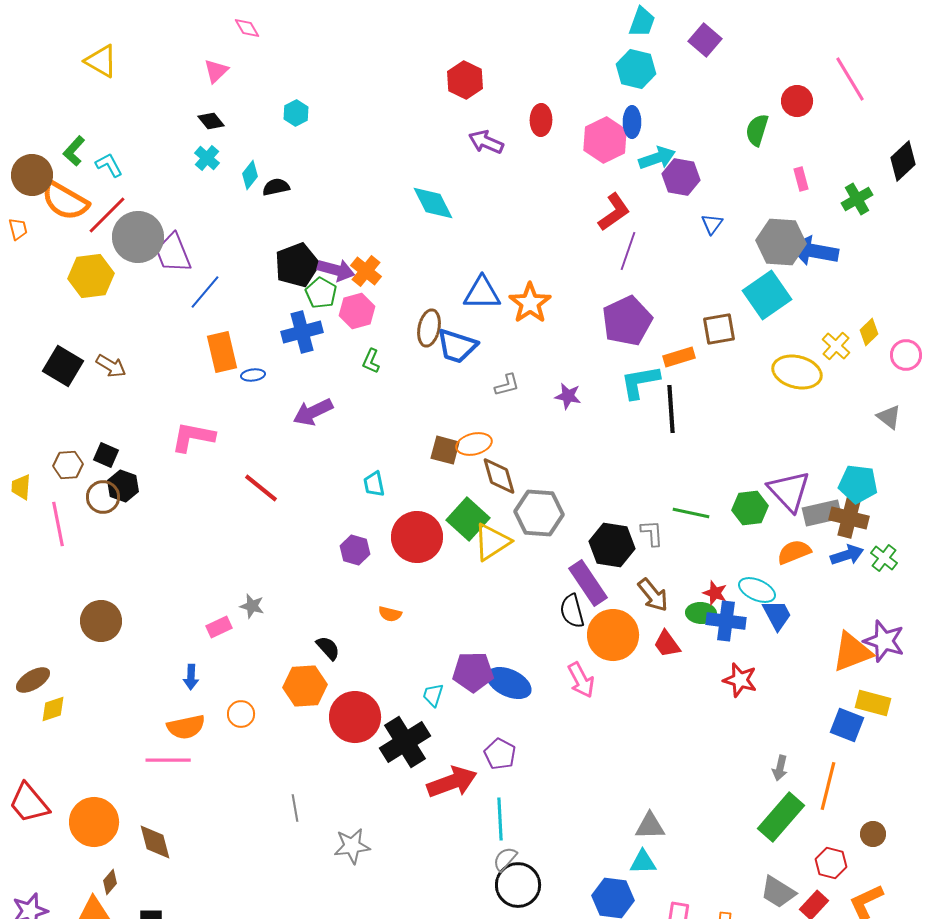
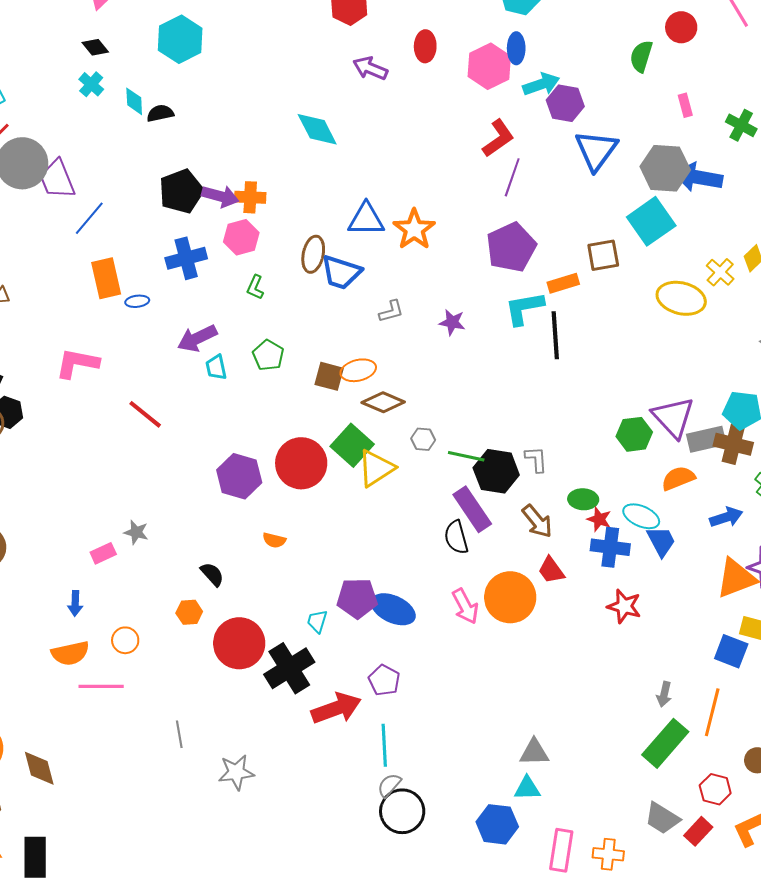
cyan hexagon: (296, 113) -> (180, 39), size x1.8
cyan diamond: (250, 175) -> (134, 101), turned -40
green cross: (857, 199) -> (741, 125), turned -32
blue triangle: (712, 224) -> (596, 150), size x2.0
orange cross: (366, 271) -> (250, 197), turned -36
green pentagon: (321, 293) -> (268, 355), moved
brown diamond: (499, 476) -> (383, 402), turned -51
cyan trapezoid: (374, 484) -> (216, 367), moved
gray hexagon: (539, 513) -> (423, 439), size x0.5
green line: (691, 513) -> (466, 456), moved
purple hexagon: (355, 550) -> (239, 476), size x1.5
blue arrow: (847, 555) -> (726, 517), moved
green ellipse: (701, 613) -> (583, 499), moved
orange circle: (613, 635) -> (510, 597), moved
orange hexagon: (305, 686) -> (189, 612), size x0.6
pink line: (168, 760) -> (101, 686), moved

